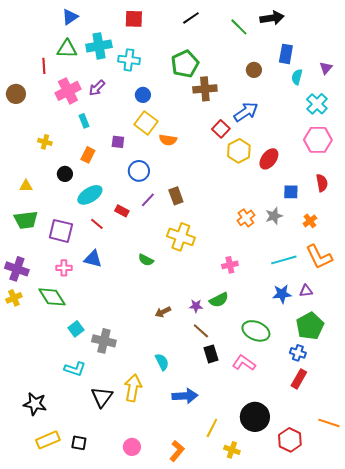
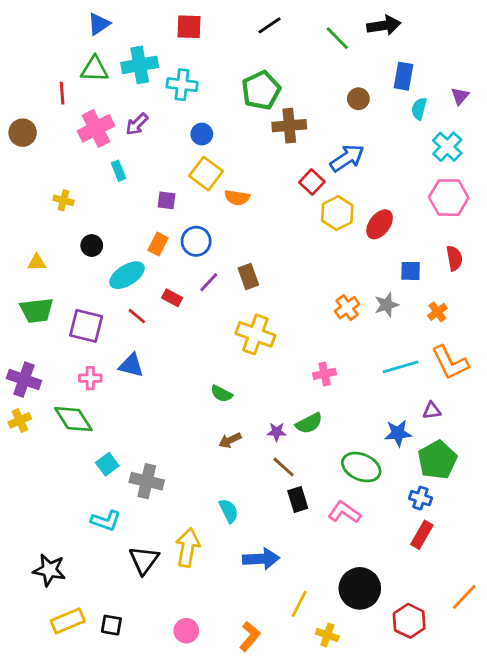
orange rectangle: (88, 155) -> (158, 244), moved
green semicircle: (146, 260) -> (222, 394), moved
blue star: (282, 294) -> (398, 433), moved
orange line: (329, 423) -> (464, 597), turned -65

